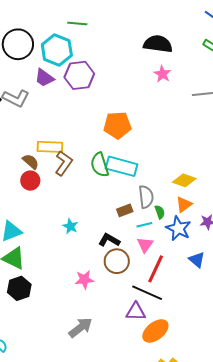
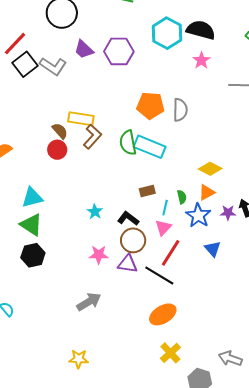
cyan hexagon: (57, 50) -> (167, 33), moved
gray semicircle: (146, 197) -> (180, 110), moved
cyan line: (144, 225) -> (165, 208), turned -70
cyan star: (70, 226) -> (95, 212), moved
purple triangle: (136, 312) -> (128, 264), moved

